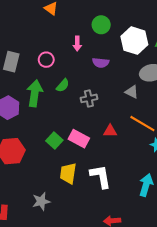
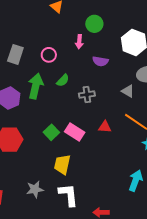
green circle: (101, 25) -> (94, 24), moved
white L-shape: (101, 176) -> (68, 195), moved

